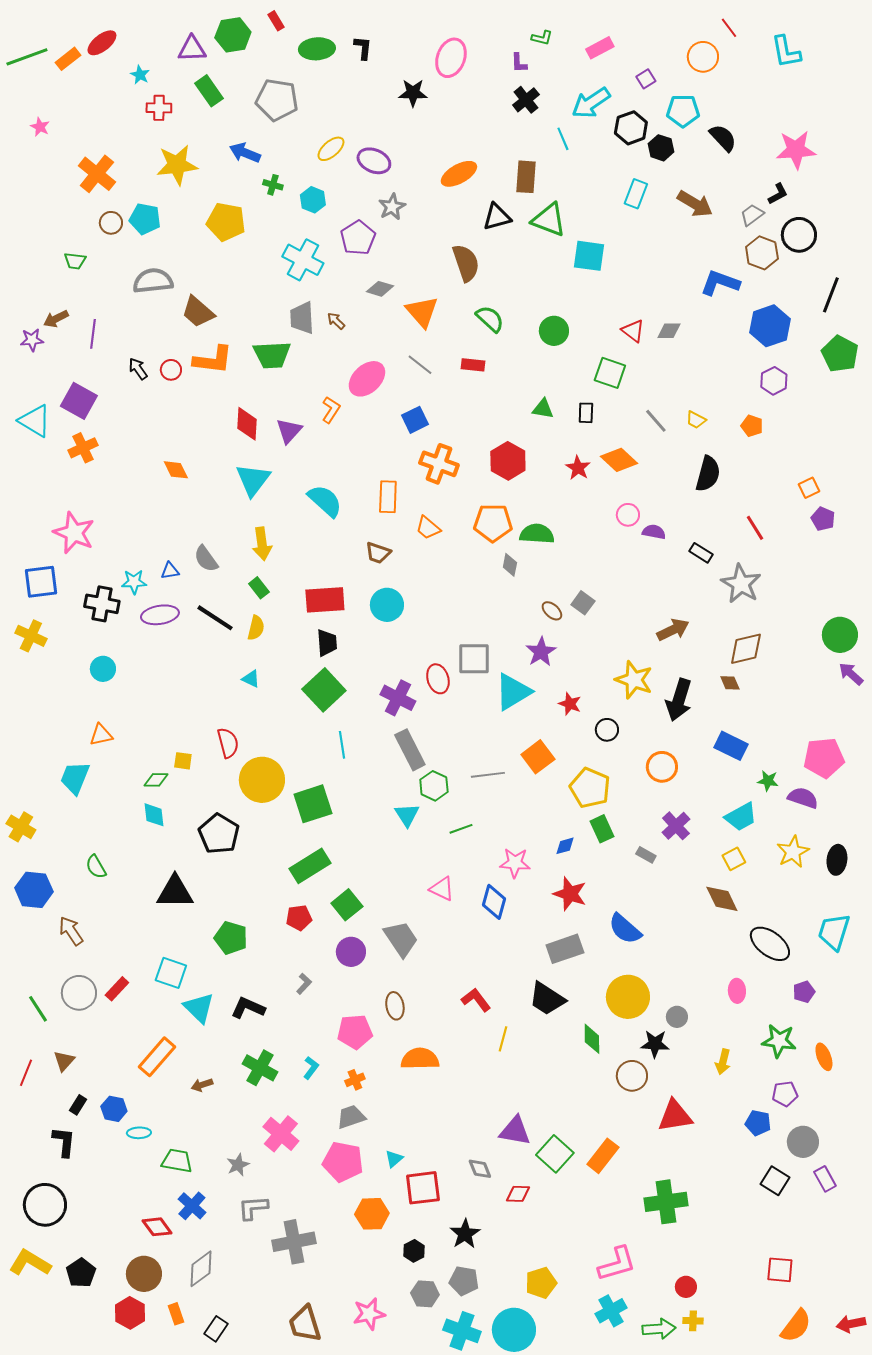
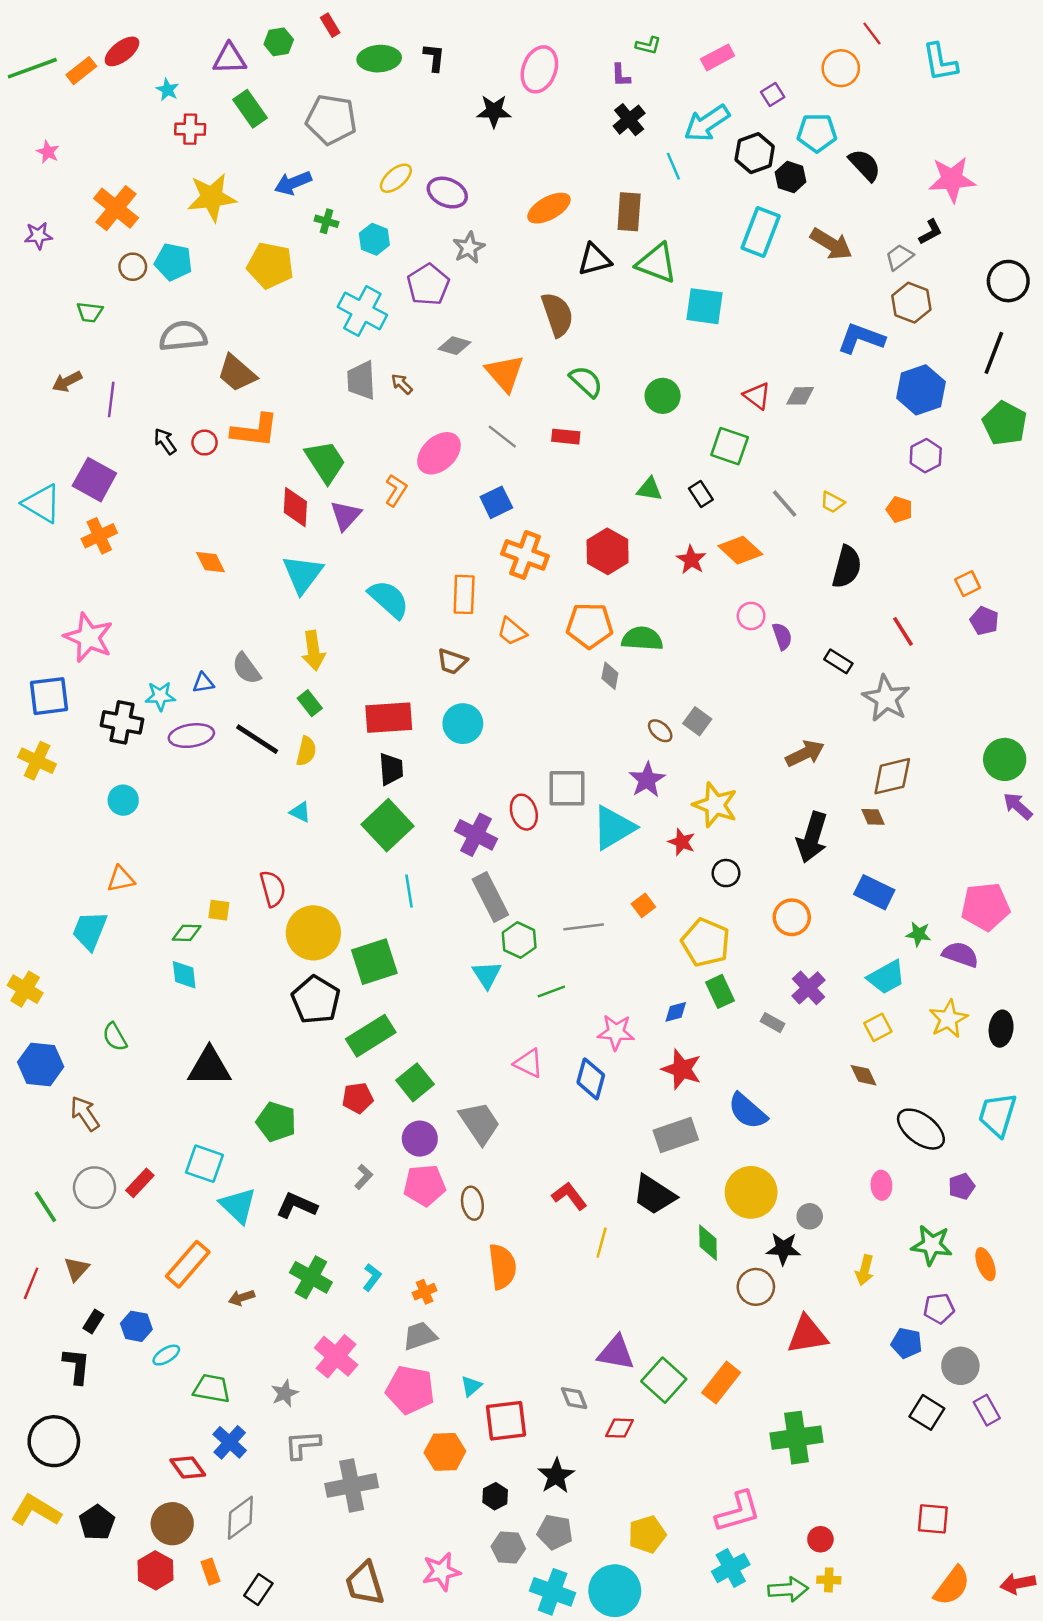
green hexagon: (233, 35) -> (279, 42), size x0.7
blue arrow: (245, 153) -> (293, 183), turned -44
cyan rectangle: (636, 194) -> (761, 232), size x1.4
black circle: (799, 235) -> (1008, 281), moved
purple star: (32, 340) -> (38, 236), moved
green trapezoid: (272, 355) -> (325, 462), moved, turned -120
black rectangle: (586, 413) -> (701, 494), turned -35
purple semicircle: (654, 532) -> (782, 636), turned 60
yellow star: (634, 680) -> (715, 805), moved
orange square: (538, 757) -> (643, 905), size x0.6
black pentagon: (219, 834) -> (316, 1000), moved
brown diamond: (722, 899) -> (864, 1075), size x0.7
pink pentagon: (355, 1032) -> (425, 1185), moved
orange semicircle: (420, 1059) -> (502, 1267), turned 84
cyan ellipse: (139, 1133) -> (166, 1355), turned -30

